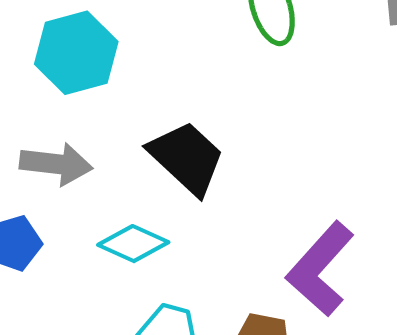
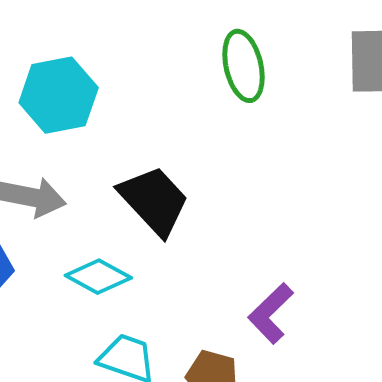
purple L-shape: (320, 269) -> (271, 313), size x0.7

